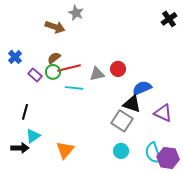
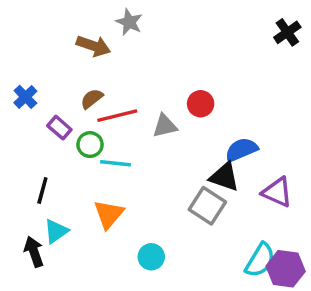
red circle: (118, 69) -> (201, 104), moved
green circle: (53, 72) -> (90, 145), moved
cyan line: (74, 88) -> (116, 163), moved
black arrow: (20, 148) -> (34, 252), turned -108
orange triangle: (65, 150) -> (109, 214), moved
cyan circle: (121, 151) -> (151, 257), moved
cyan semicircle: (153, 153) -> (260, 260), turned -130

